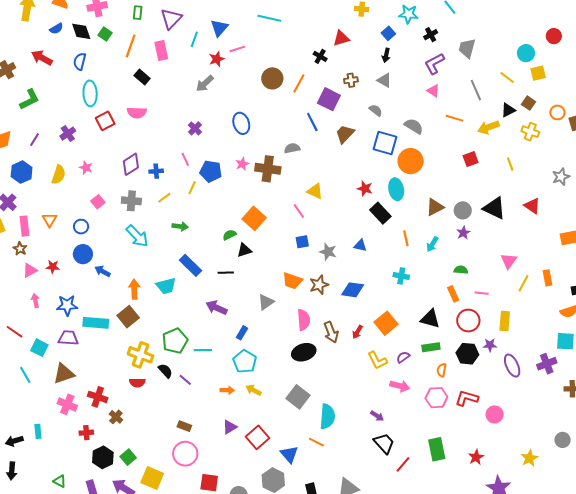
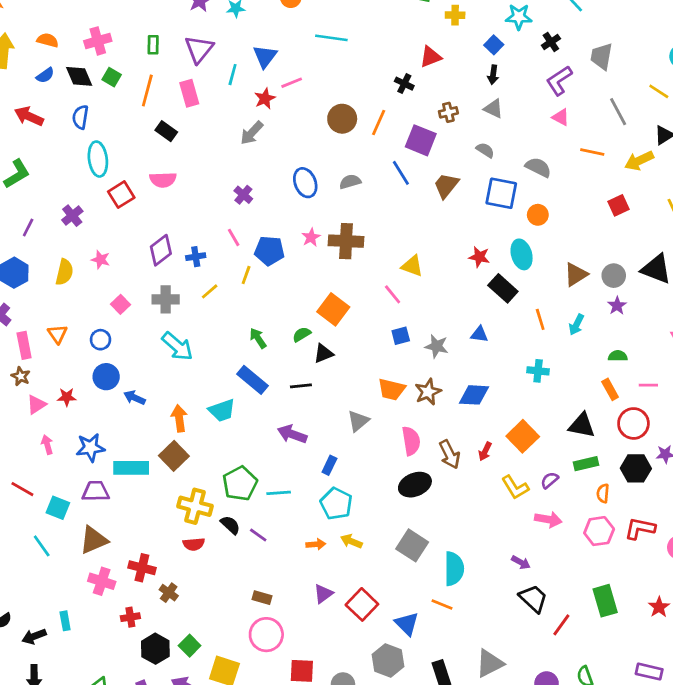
gray semicircle: (292, 148) -> (350, 182), moved
orange circle: (411, 161) -> (538, 215), size x0.6
green arrow: (180, 226) -> (258, 338), moved, turned -126

